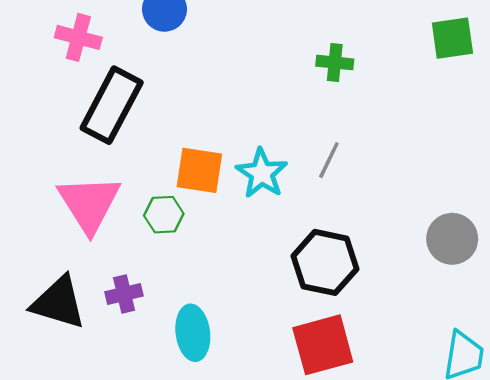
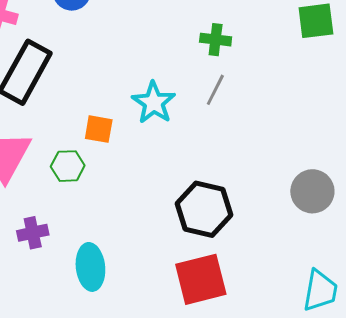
gray line: (329, 160) -> (215, 90), moved
orange square: (199, 170) -> (99, 129), size x0.7
cyan star: (262, 173) -> (154, 103), moved

